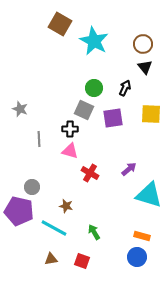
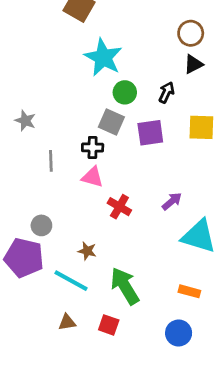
cyan star: (94, 41) -> (103, 57), moved
black triangle: (145, 67) -> (193, 64), turned 42
green arrow: (94, 232) -> (125, 286), size x1.8
blue circle: (137, 257) -> (179, 333), moved

